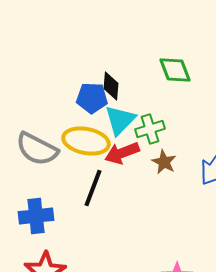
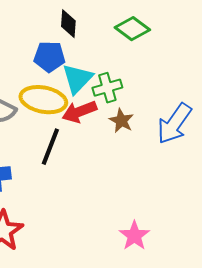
green diamond: (175, 70) -> (132, 29), turned -32
black diamond: (111, 86) -> (68, 24), moved

